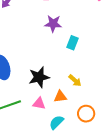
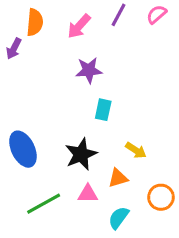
cyan rectangle: (73, 43) -> (103, 110), moved

